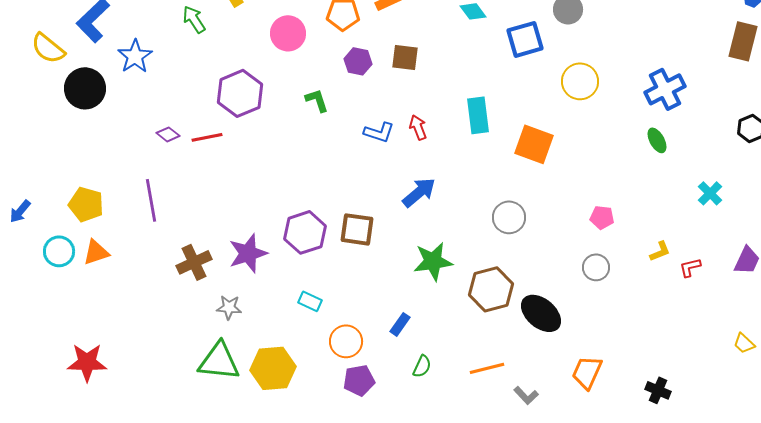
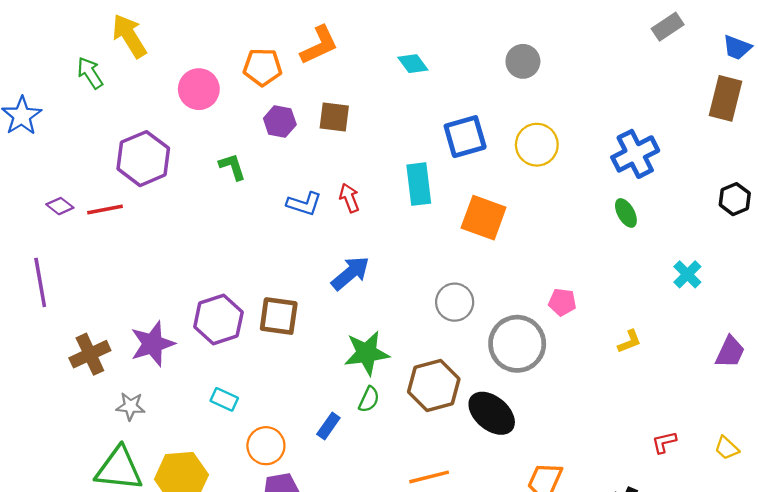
blue square: (525, 39) -> (465, 137), moved
gray circle: (596, 267) -> (517, 344), moved, size x1.8
red L-shape: (690, 267) -> (664, 442), moved
green semicircle: (422, 366) -> (369, 399), moved

